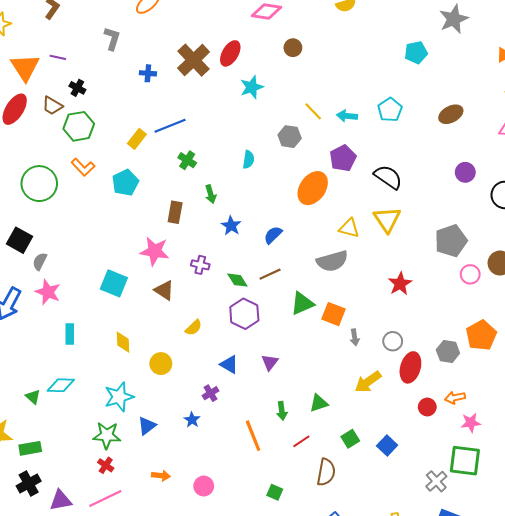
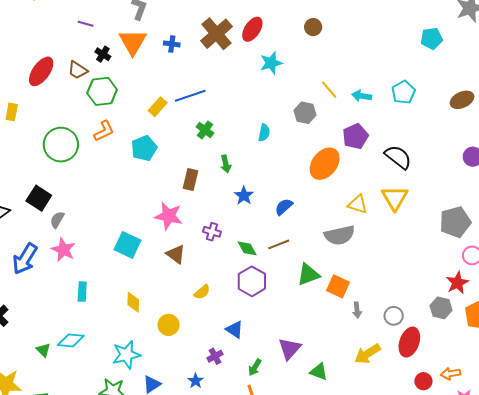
orange triangle: (25, 67) -> (133, 42), moved
orange L-shape: (83, 167) -> (104, 131), turned -75
red star: (400, 284) -> (457, 283), moved
gray hexagon: (448, 351) -> (441, 308), moved
purple triangle: (270, 362) -> (290, 349), moved, size x1.4
green triangle: (319, 403) -> (319, 372), turned 36
green arrow: (282, 411) -> (255, 367), moved, turned 36

